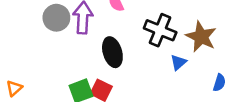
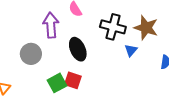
gray circle: (56, 18) -> (31, 54), moved

